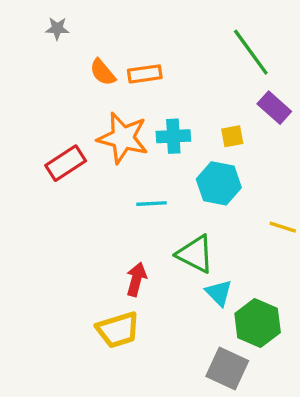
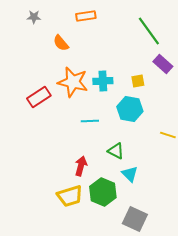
orange rectangle: (145, 74) -> (86, 16), moved
green triangle: (195, 254) -> (116, 151), size x0.7
green hexagon: (258, 323) -> (103, 192), moved

